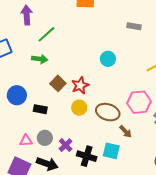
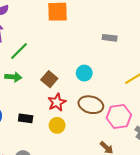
brown square: (58, 83) -> (49, 79), moved
black rectangle: (40, 109) -> (26, 118), moved
brown ellipse: (108, 112) -> (91, 105), moved

